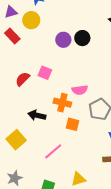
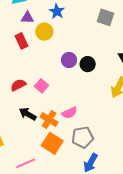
pink semicircle: (80, 90) -> (69, 113), turned -35
black arrow: (37, 115) -> (28, 114), moved
orange square: (73, 124) -> (52, 143), size x1.5

